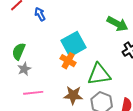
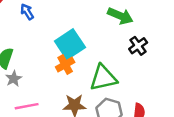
orange cross: (68, 61) -> (65, 65), turned 35

